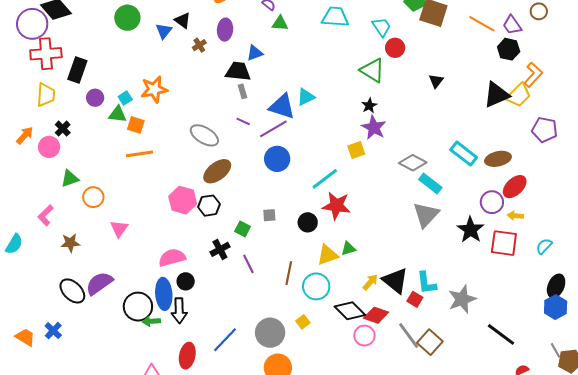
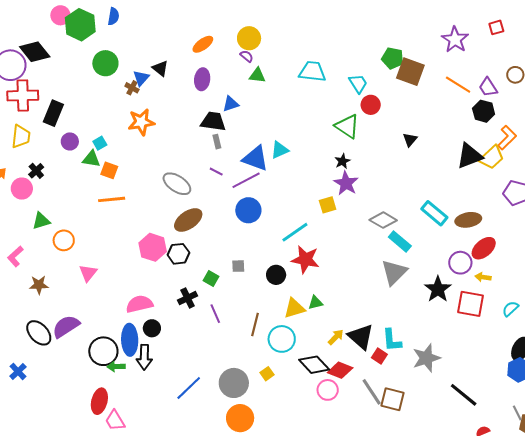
brown cross: (199, 45) -> (132, 88), moved, turned -32
orange star: (154, 89) -> (141, 122), moved
brown square: (430, 342) -> (392, 399), turned -30
red ellipse: (187, 356) -> (99, 401), moved

